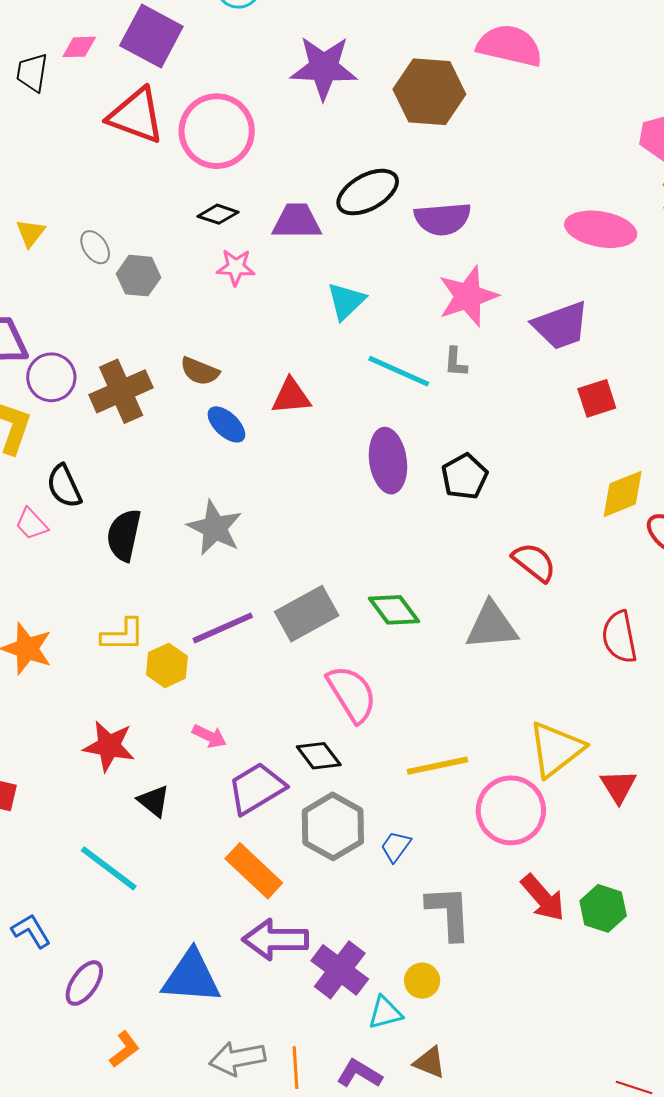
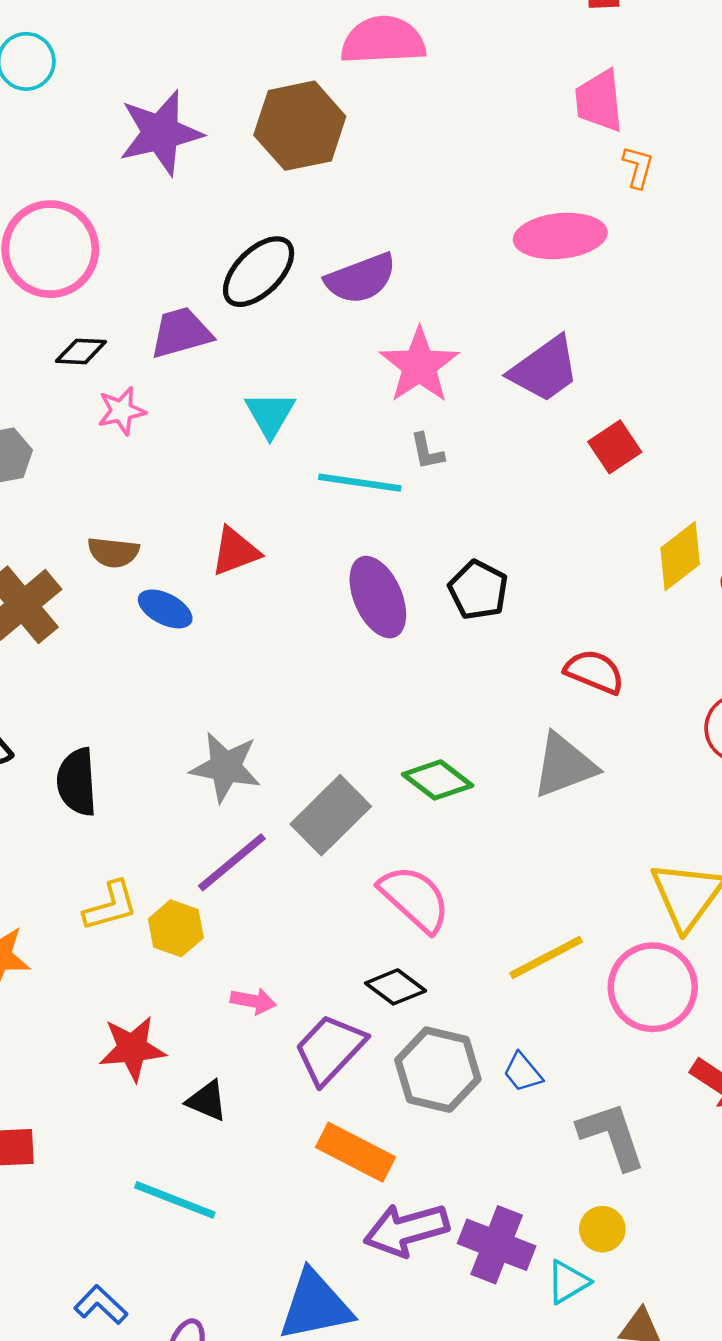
gray star: (215, 528) -> (225, 767), moved
blue trapezoid: (396, 847) -> (523, 1072), turned -60

